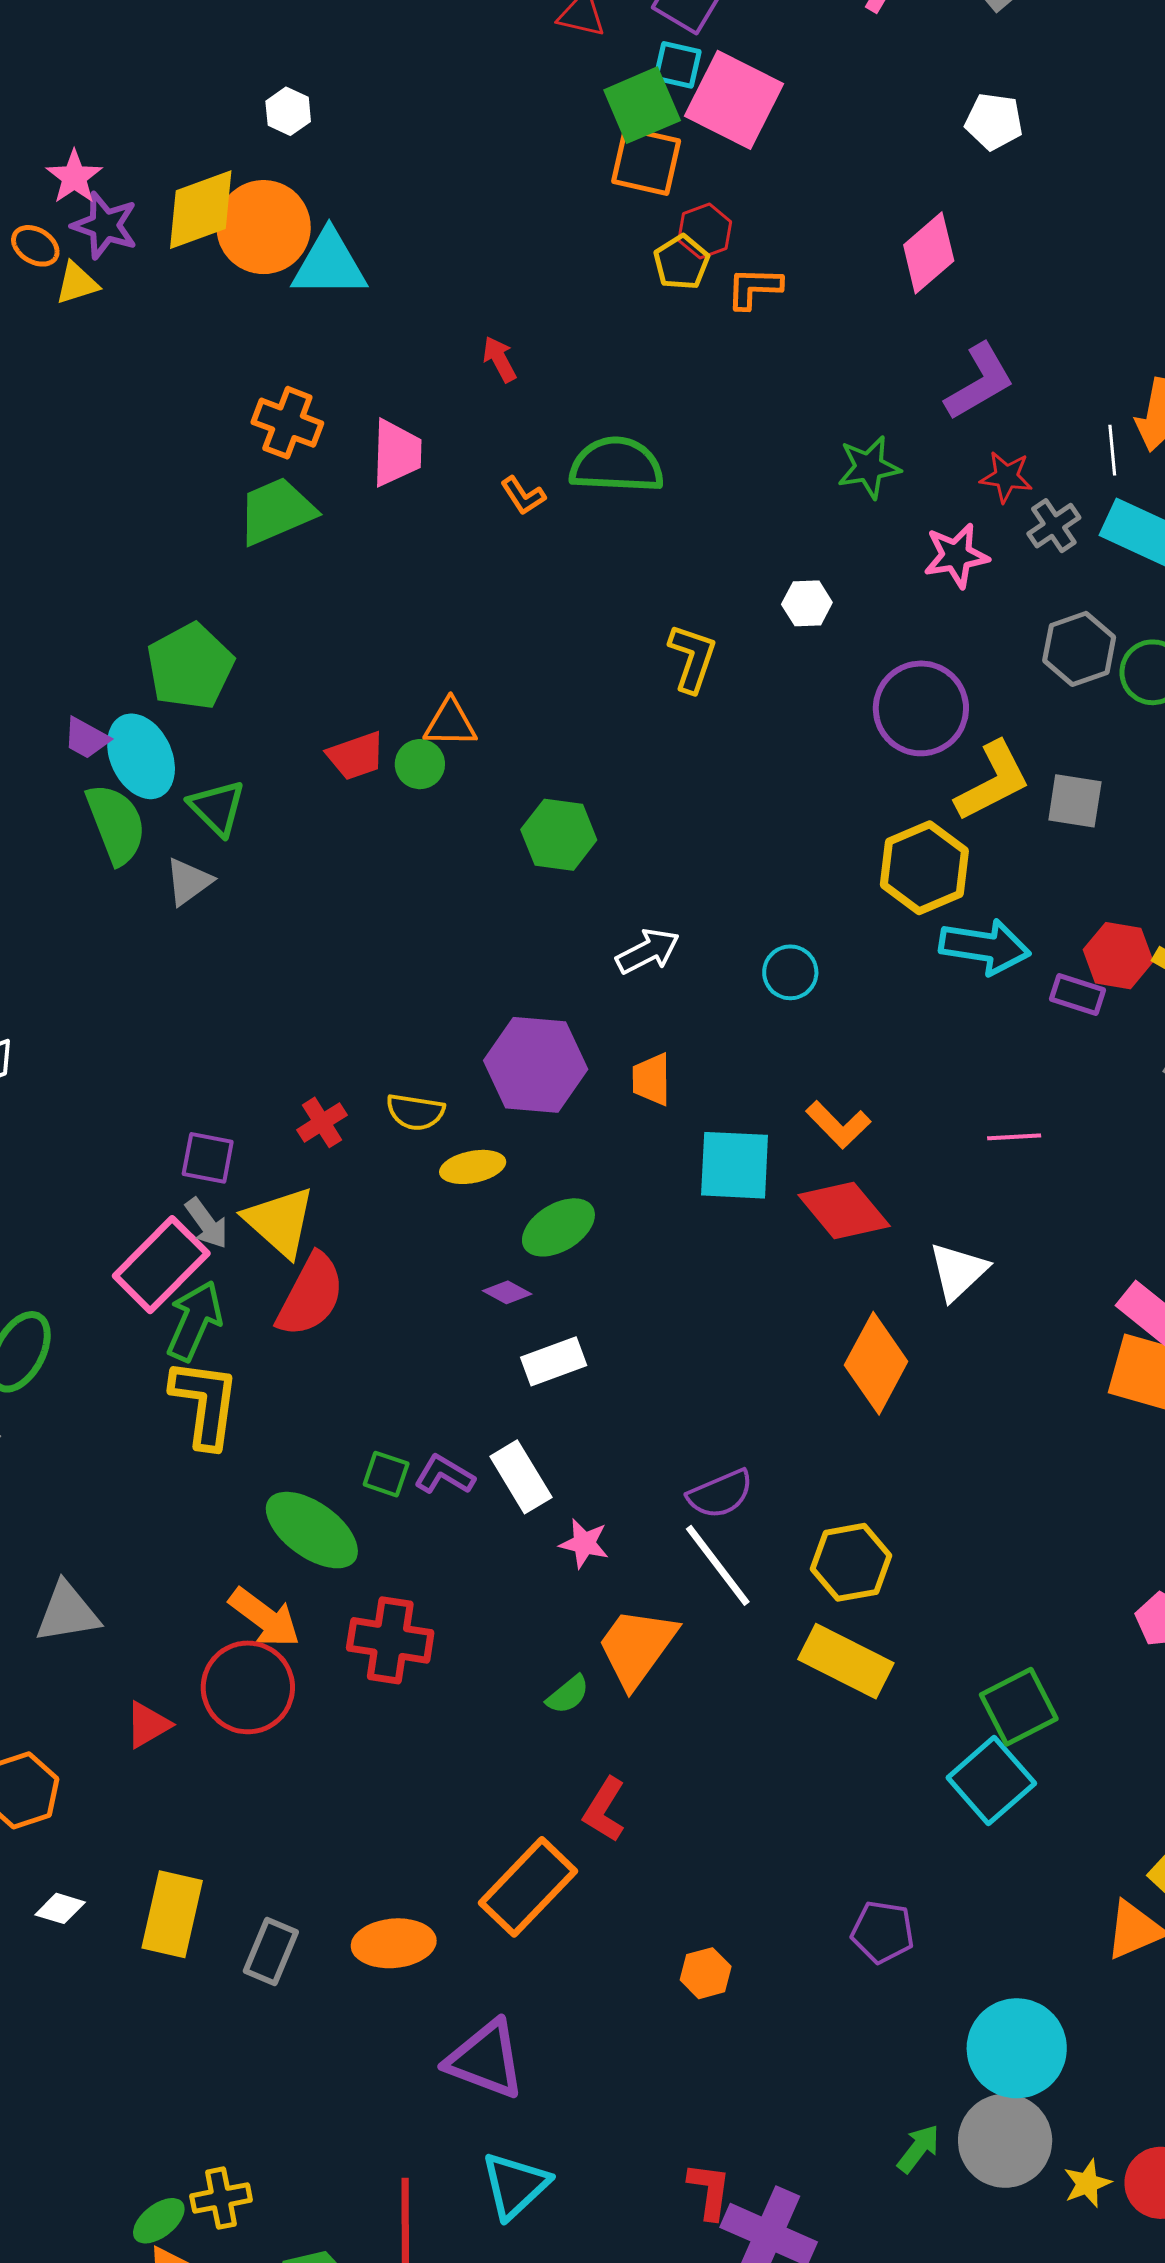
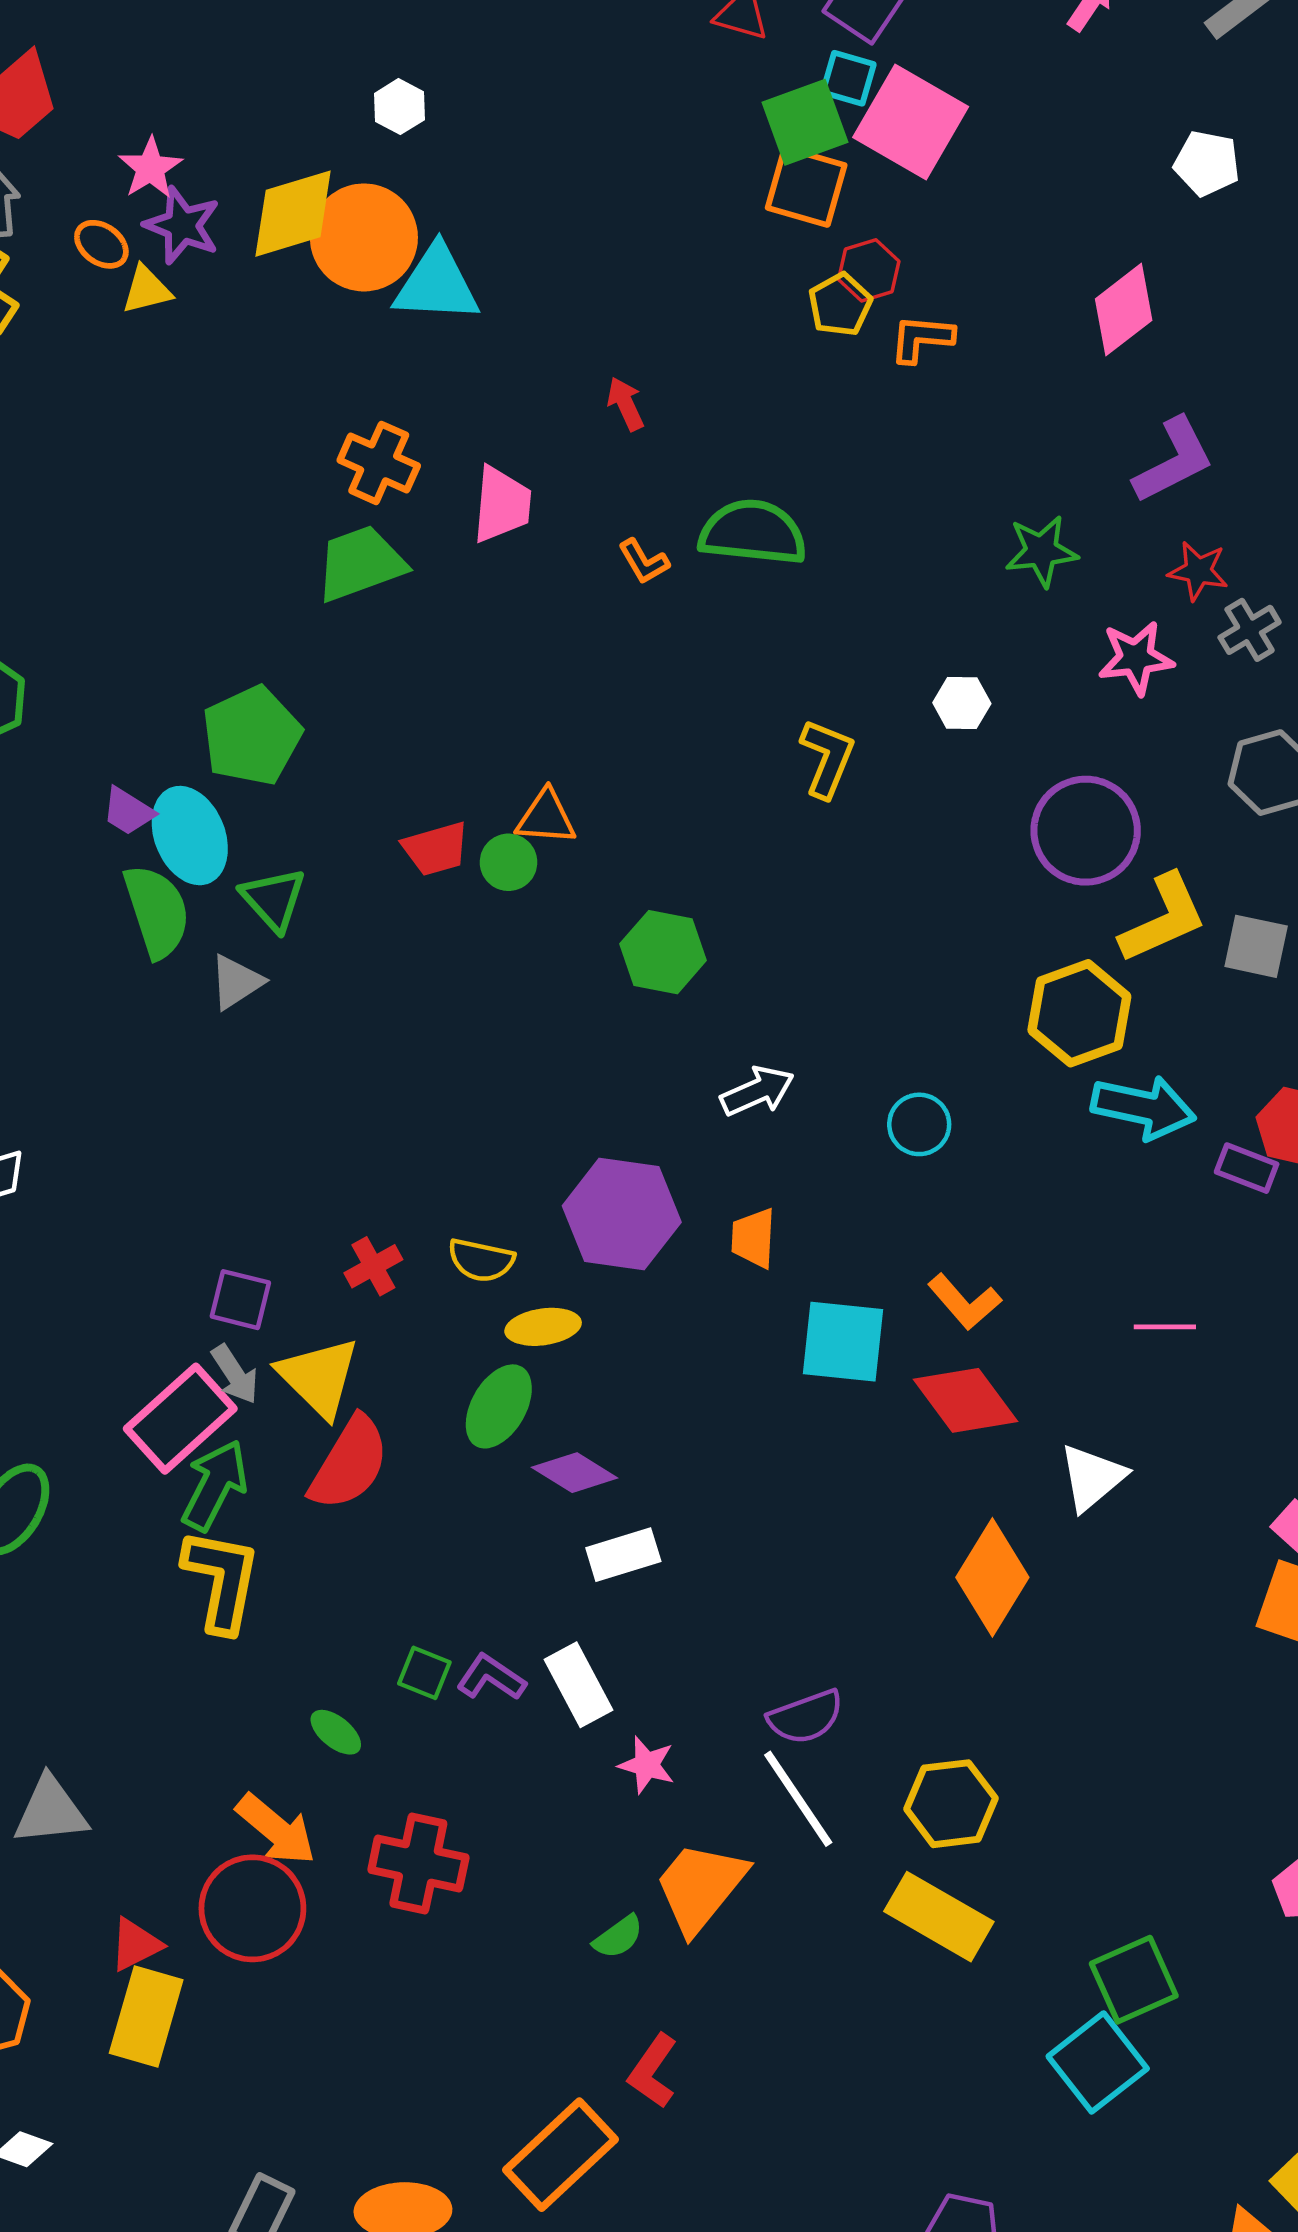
green ellipse: (558, 1227) -> (499, 1406), moved, turned -32
purple diamond: (507, 1292) -> (575, 1473), size x1.5
green ellipse: (312, 1530) -> (336, 1732), size x0.5
yellow rectangle: (172, 1914) -> (146, 2016), moved

